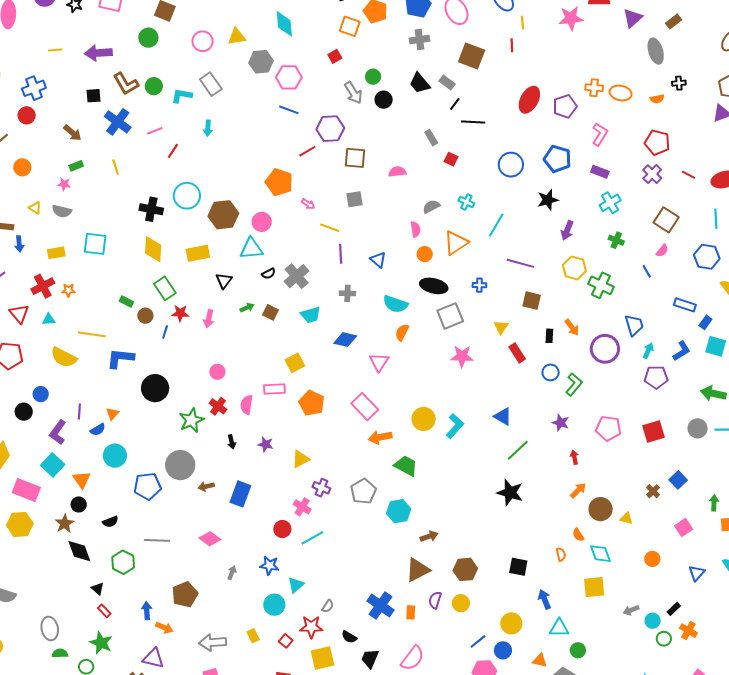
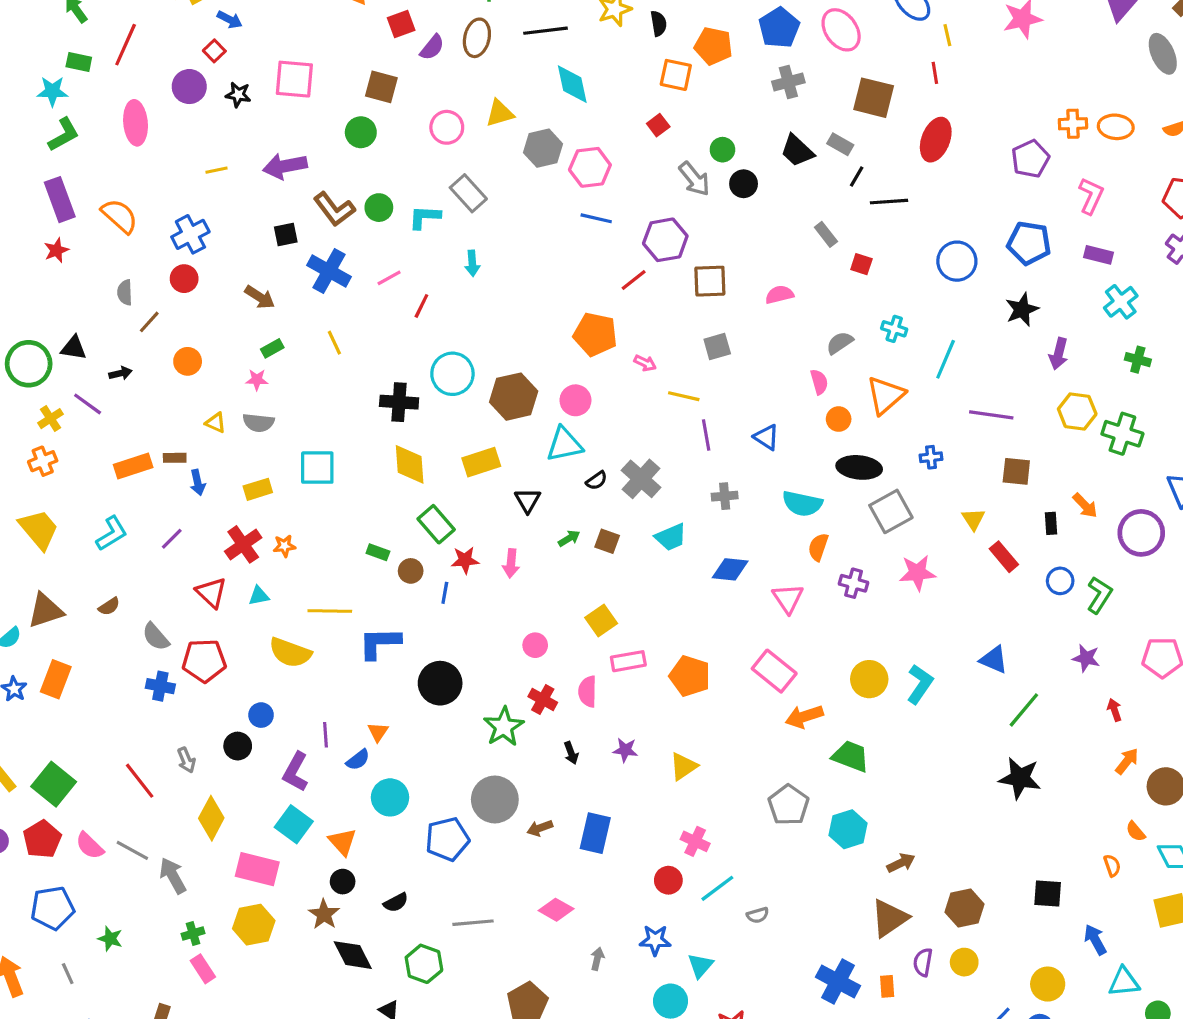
red ellipse: (529, 100) -> (936, 140), moved
yellow square: (295, 363) -> (601, 620), moved
purple cross: (321, 488) -> (854, 583), moved
gray semicircle: (328, 606) -> (758, 915), moved, turned 48

